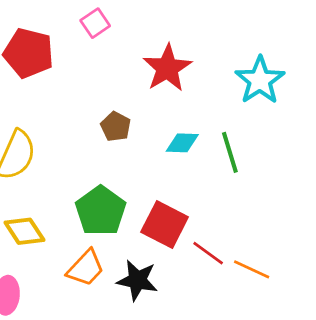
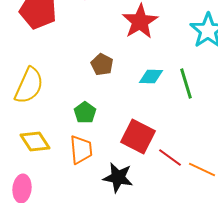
green pentagon: (101, 211) -> (85, 113), moved, size x0.6
orange trapezoid: (86, 268) -> (81, 150), moved, turned -48

